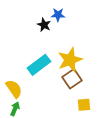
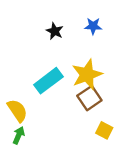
blue star: (58, 15) -> (93, 26), moved
yellow square: (84, 105) -> (104, 130), turned 32

